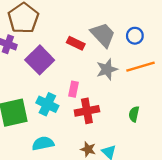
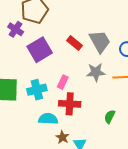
cyan cross: (47, 104) -> (37, 90), turned 36
cyan semicircle: (43, 143) -> (48, 119), moved

